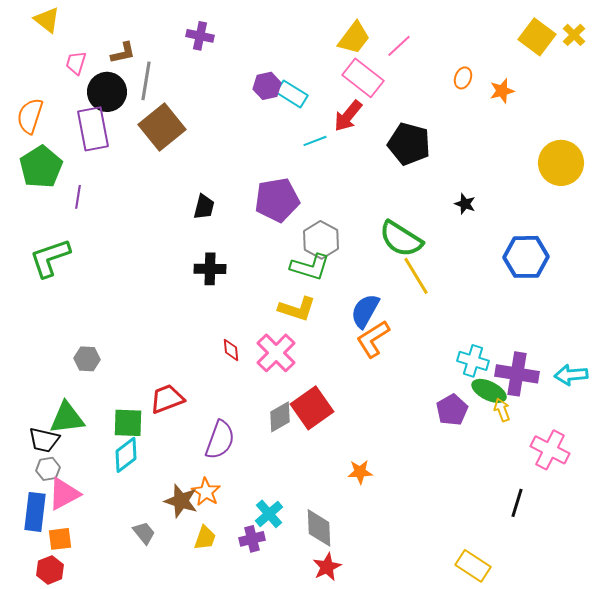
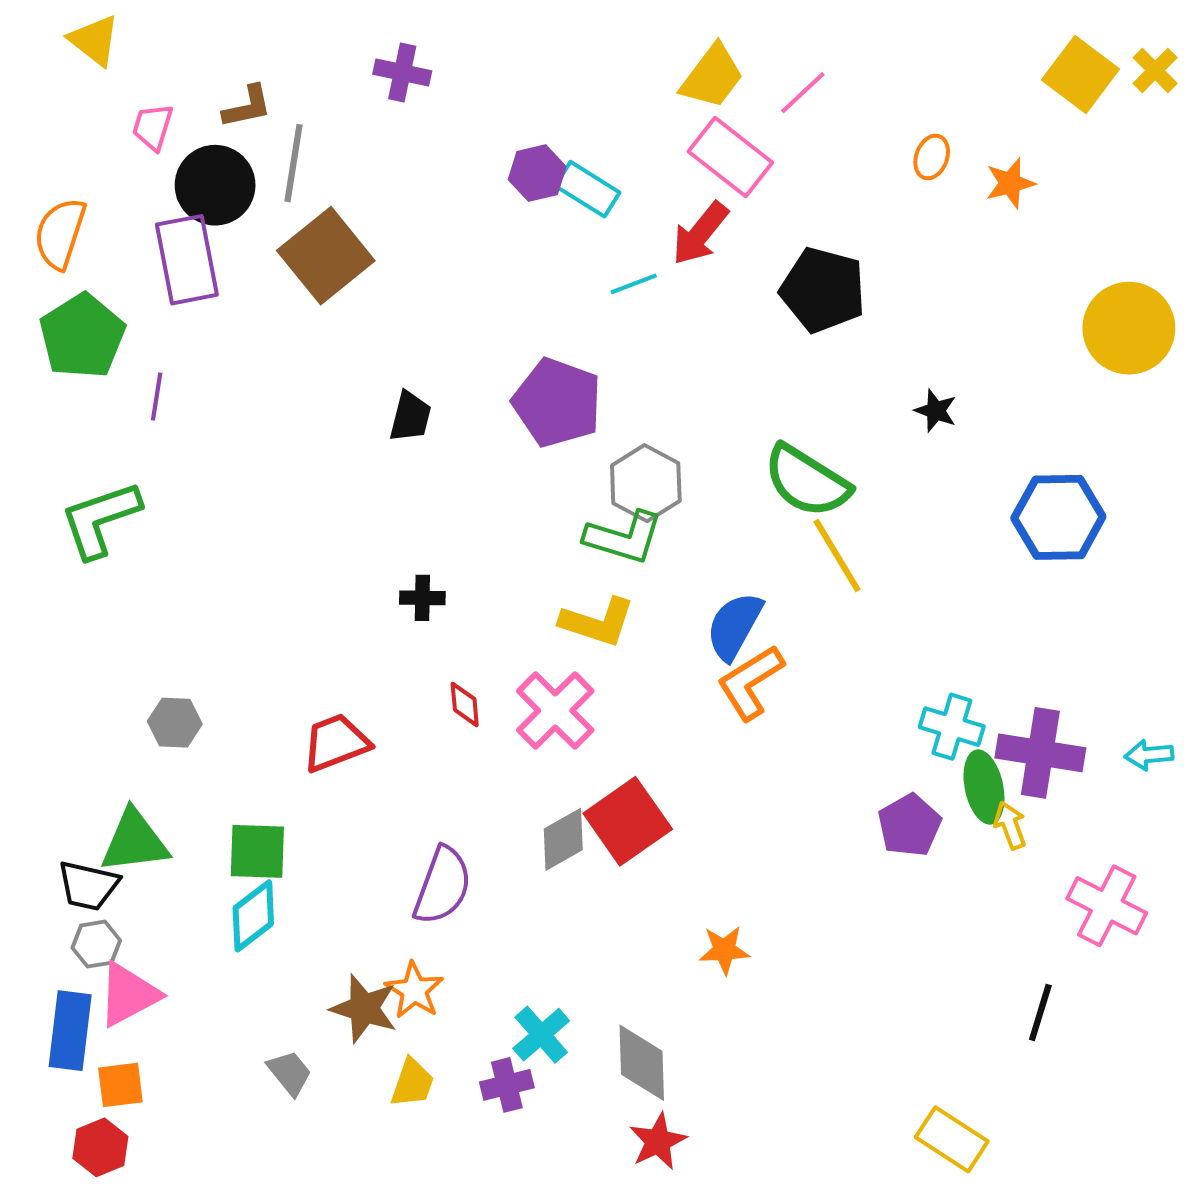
purple pentagon: (277, 200) -> (557, 403), turned 30
black cross: (210, 269) -> (422, 598), moved, size x0.7
cyan arrow: (571, 375) -> (1149, 755), size x0.7
green ellipse: (489, 391) -> (984, 787), turned 52
red trapezoid: (167, 399) -> (336, 743), moved

